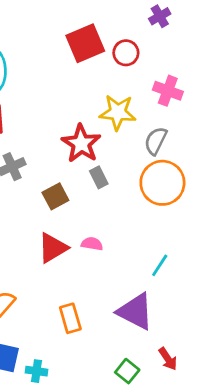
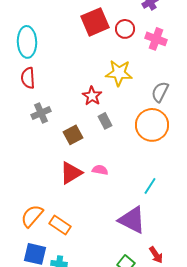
pink cross: (168, 91) -> (156, 39), moved
gray semicircle: (156, 141) -> (160, 92), moved
red star: (81, 144) -> (92, 96), size x0.7
orange rectangle: (70, 318) -> (60, 225), moved, turned -40

